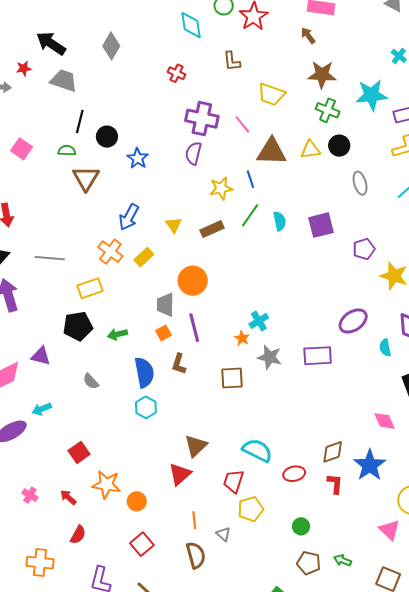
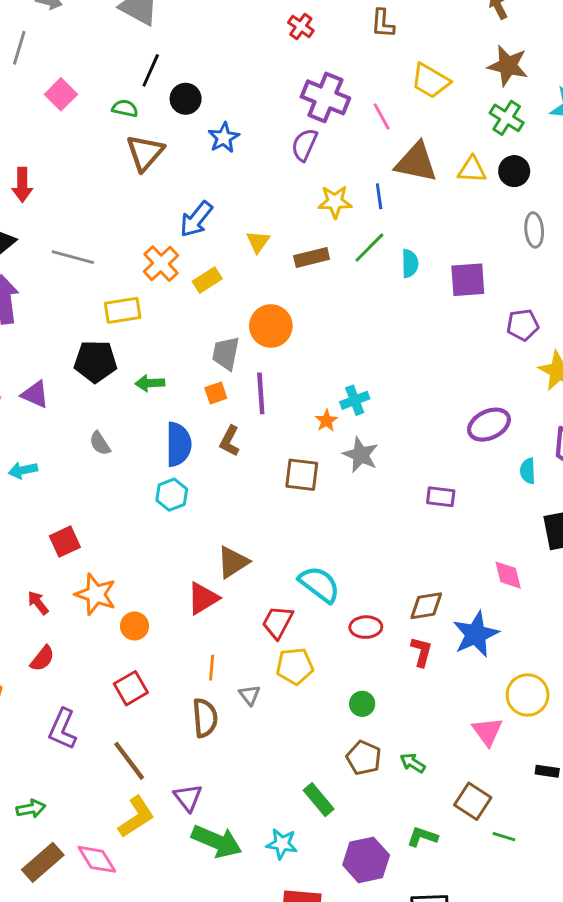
purple rectangle: (318, 356) -> (441, 497), moved, size x0.7

